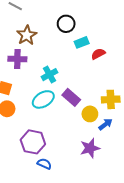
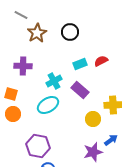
brown star: (27, 35) -> (37, 33), moved
cyan rectangle: (82, 42) -> (80, 64), moved
purple rectangle: (71, 97) -> (80, 90), moved
blue arrow: (105, 124) -> (111, 140), moved

